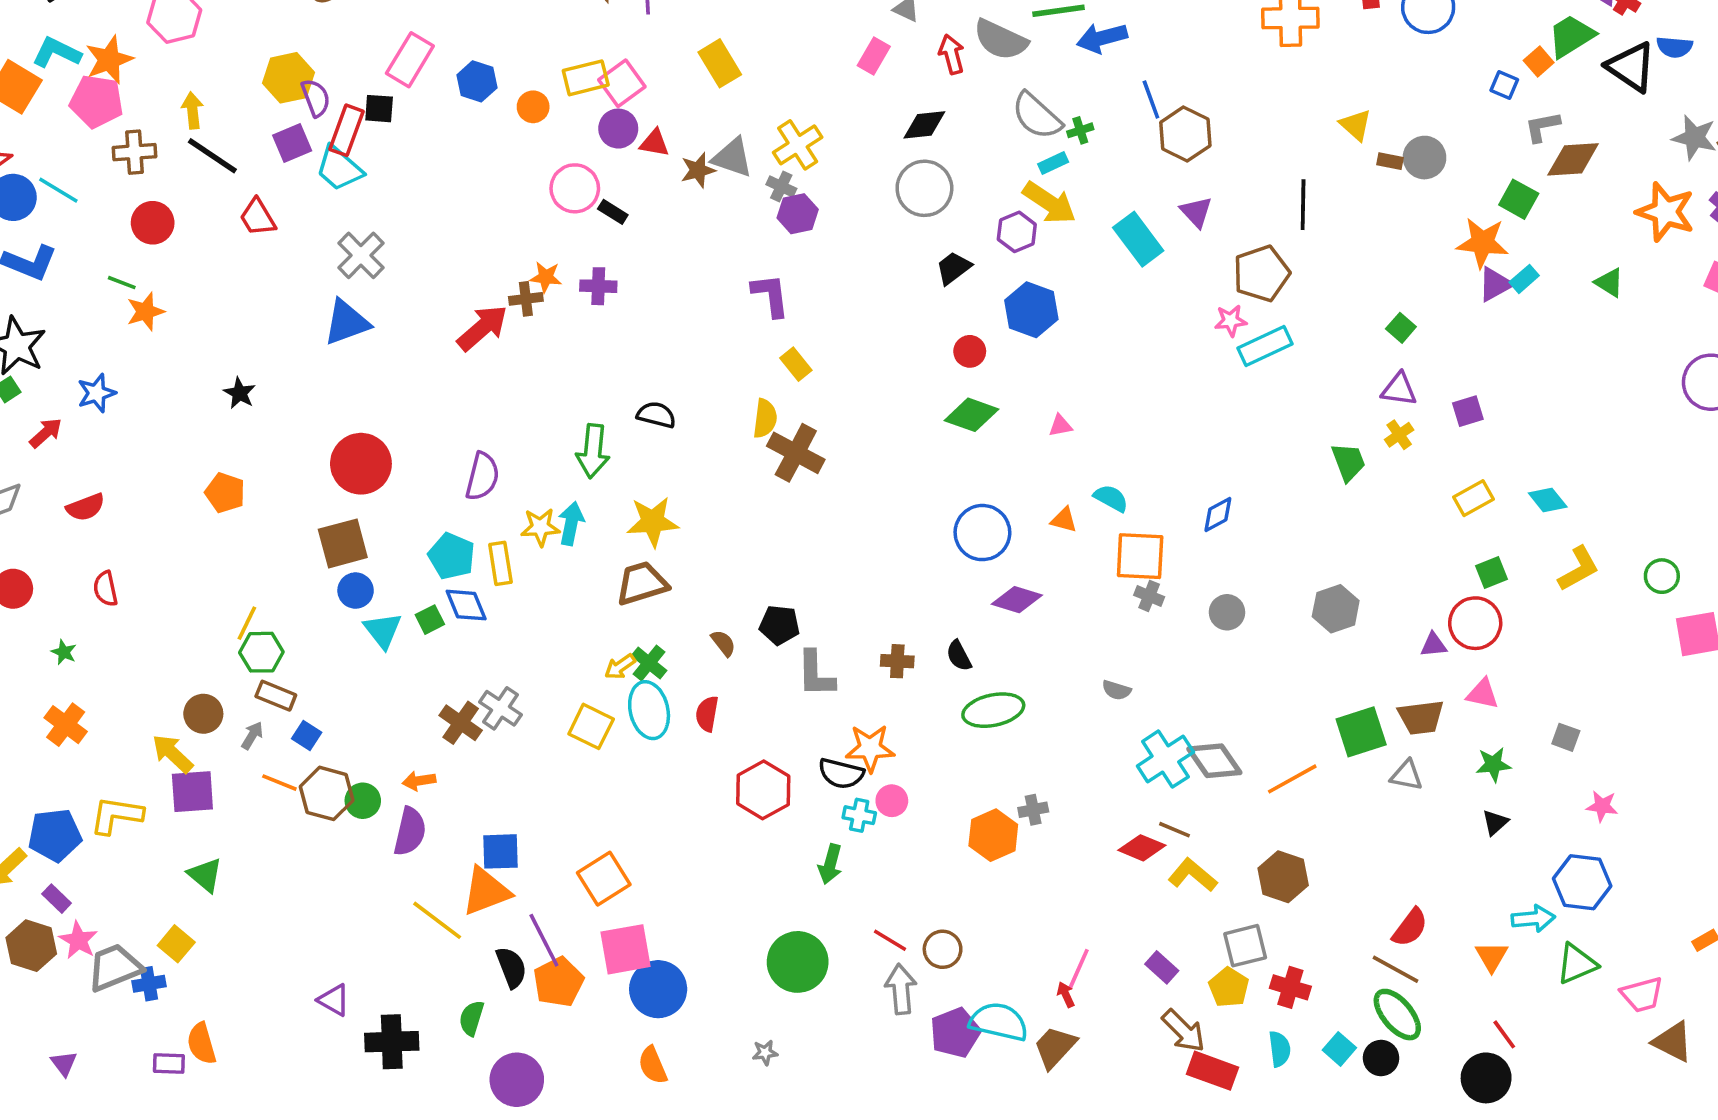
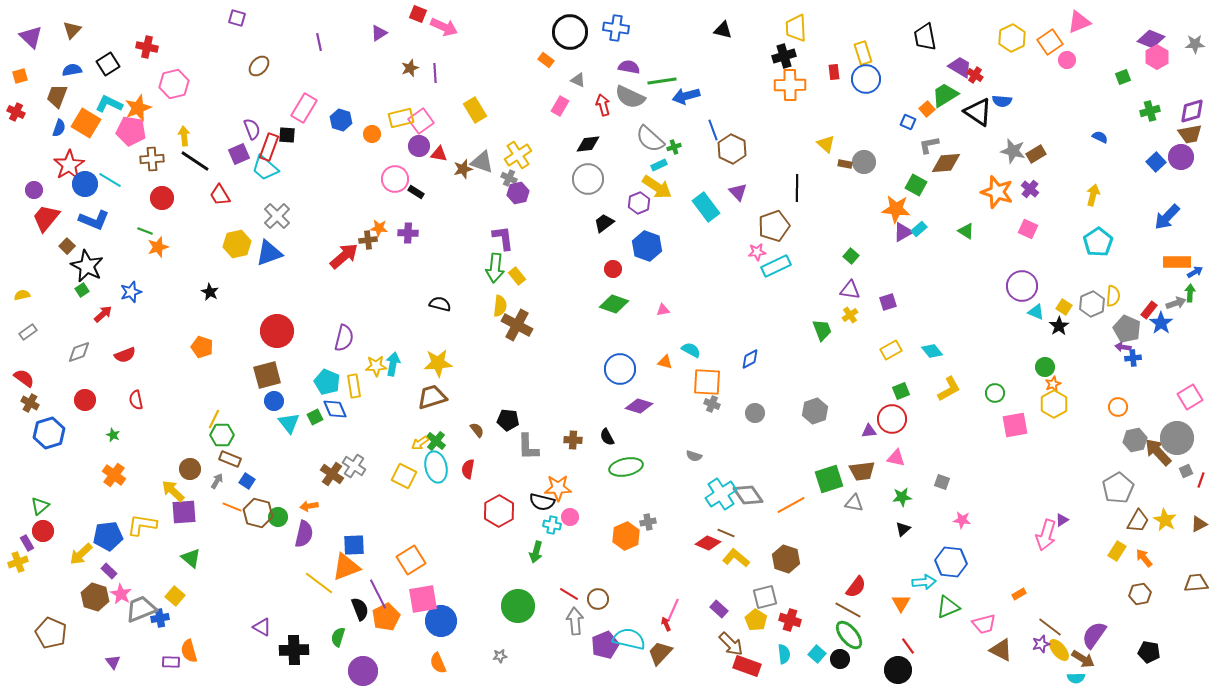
yellow hexagon: (289, 78) -> (237, 244), moved
green arrow: (593, 451) -> (495, 268), moved

